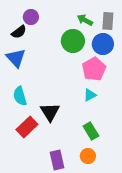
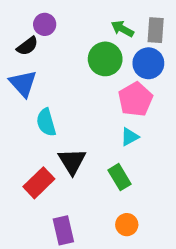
cyan semicircle: (20, 96) -> (46, 122), moved
green rectangle: (91, 131) -> (120, 177), moved
purple rectangle: (57, 160) -> (63, 230), moved

